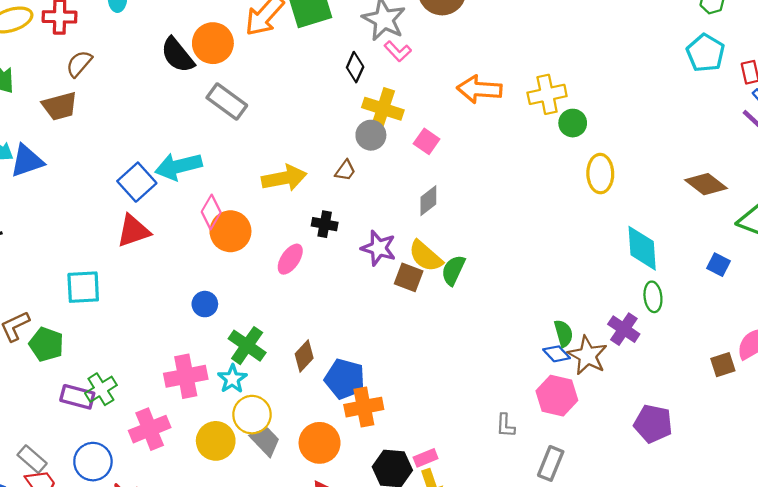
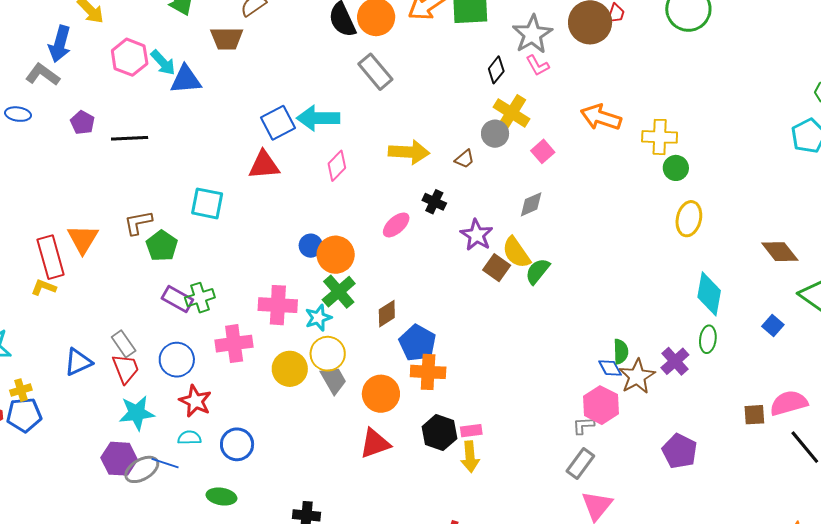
orange circle: (230, 231) -> (336, 255), moved
gray L-shape: (505, 426) -> (583, 425), moved, turned 70

